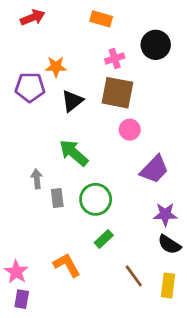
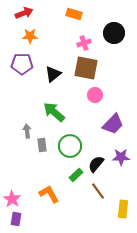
orange star: (56, 67) -> (30, 36), moved
black semicircle: (169, 244) -> (96, 164), moved, turned 96
brown line: (134, 276) -> (98, 191), moved

